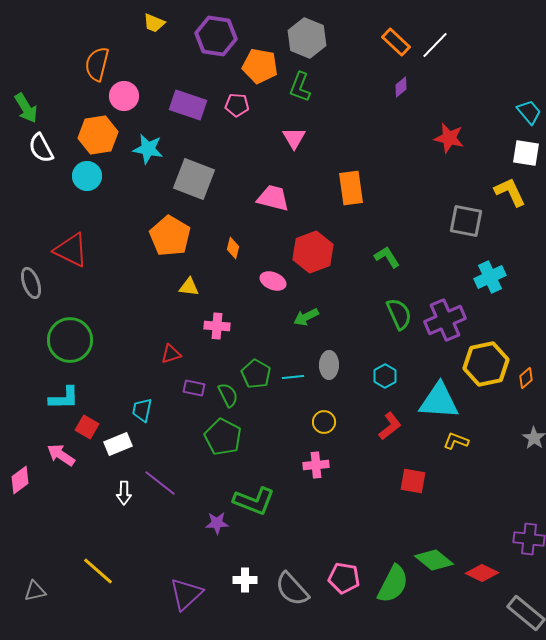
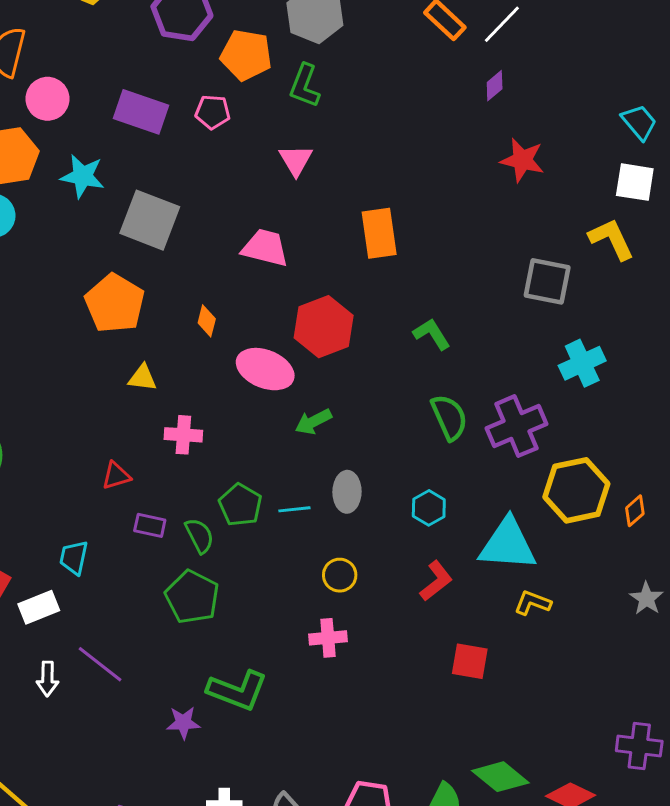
purple diamond: (401, 87) -> (495, 86), moved
pink ellipse: (273, 281) -> (265, 369), size x1.5

